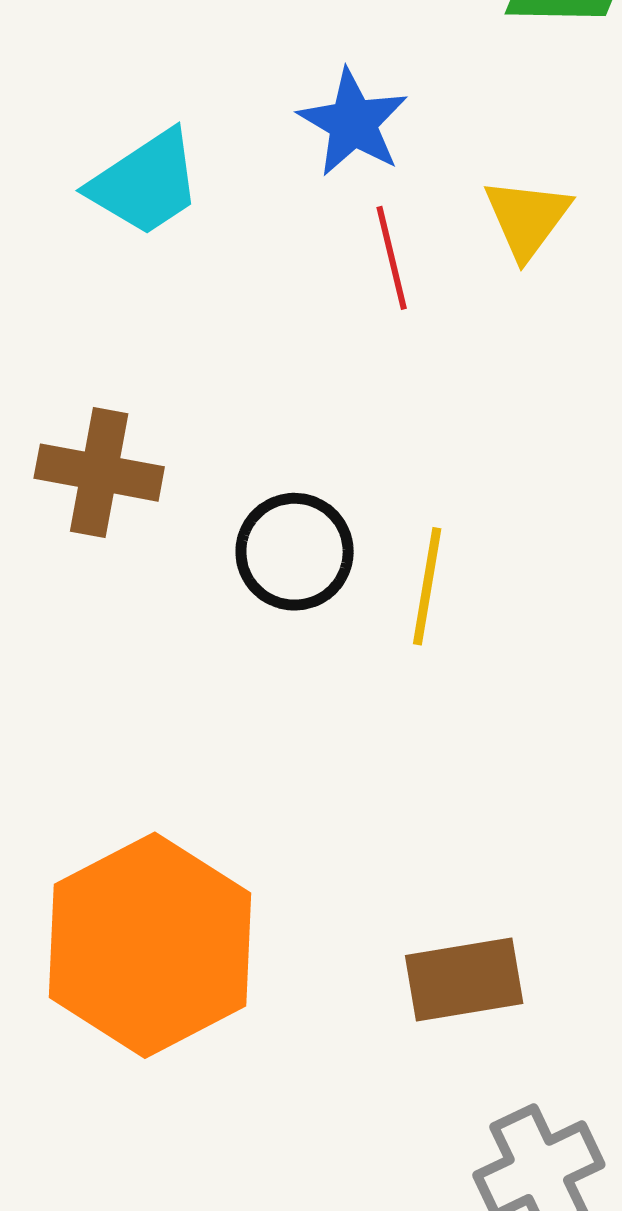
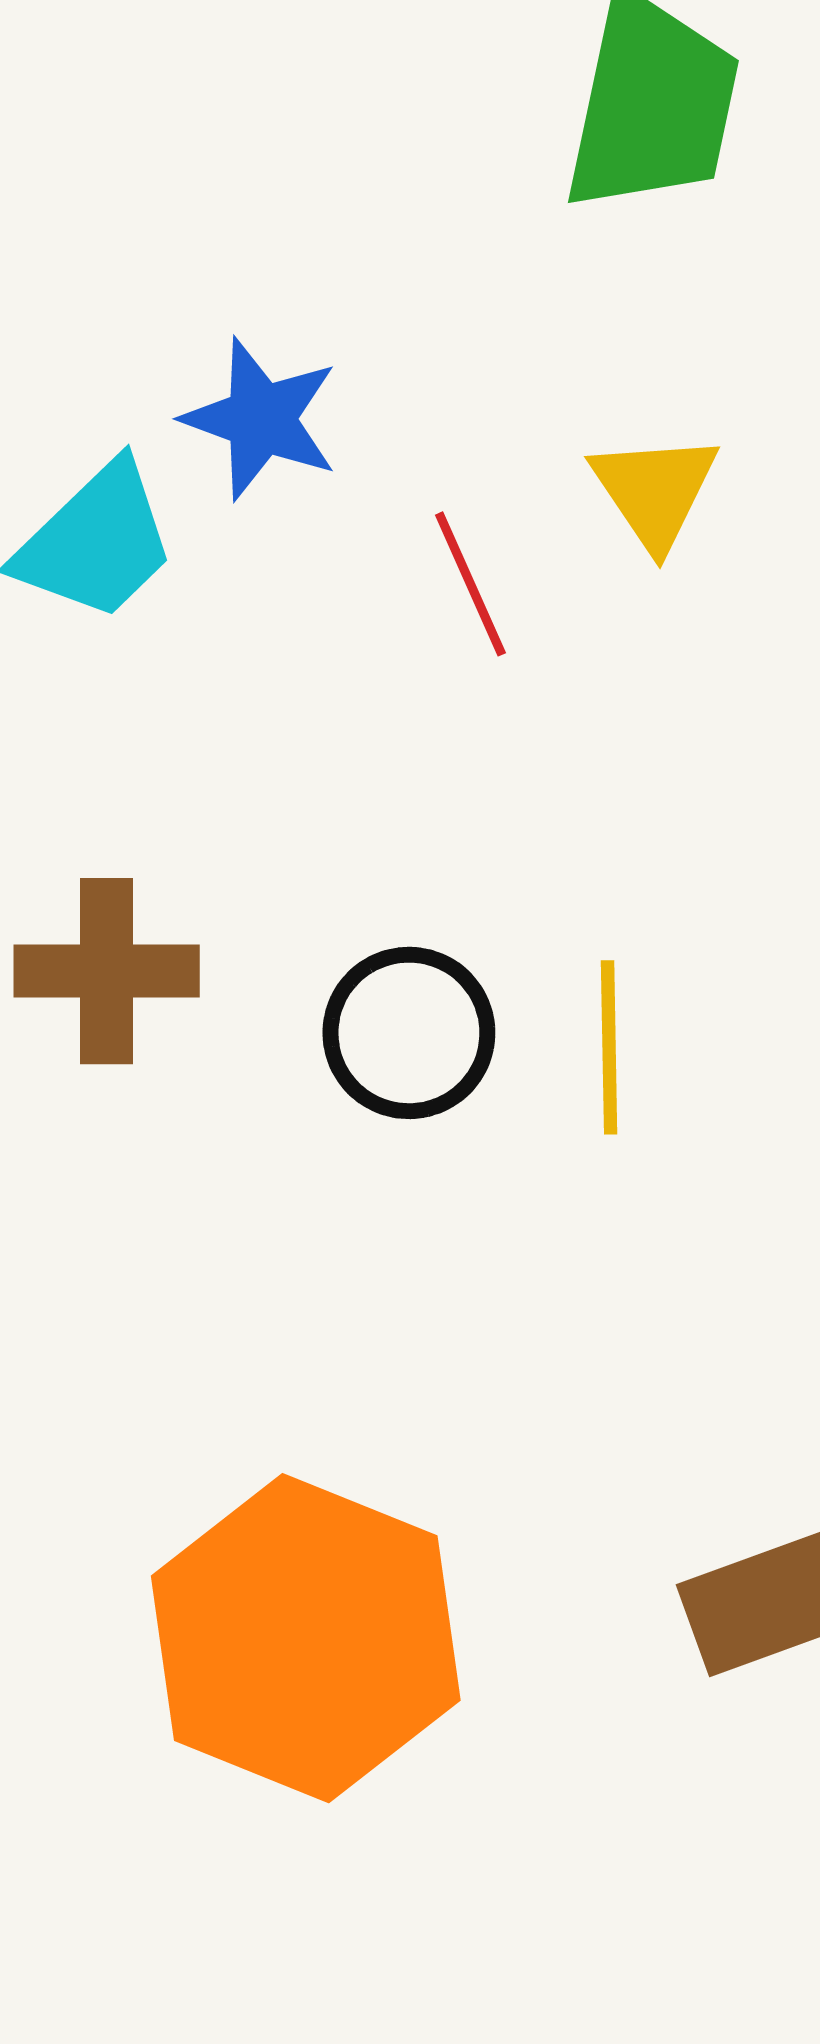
blue star: (353, 123) -> (261, 419), moved

